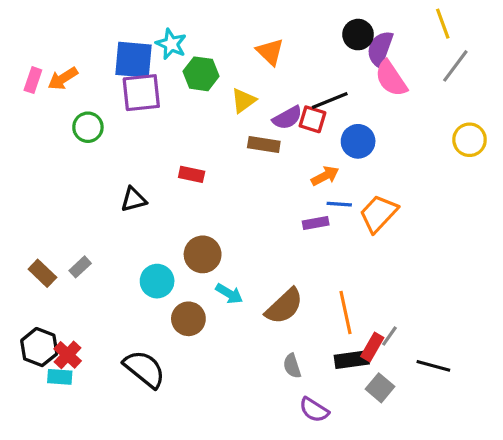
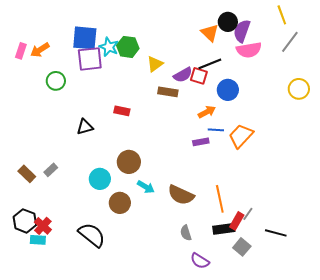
cyan star: (171, 44) -> (109, 47), moved
orange triangle: (270, 52) -> (210, 33), moved
pink semicircle: (391, 79) -> (249, 50), turned -65
brown semicircle: (284, 306) -> (181, 195), turned 68

